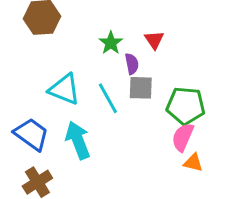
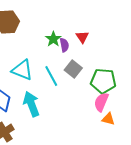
purple semicircle: (132, 64) -> (64, 45), moved
gray square: (141, 88) -> (73, 69), turned 36

